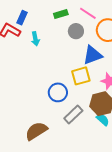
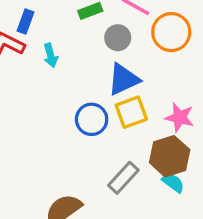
blue triangle: (93, 55) -> (123, 79), moved
blue circle: (58, 92) -> (92, 119), moved

